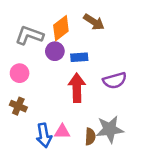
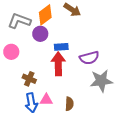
blue rectangle: (79, 57) -> (61, 47), moved
brown cross: (18, 106) -> (29, 79), moved
gray star: (110, 129) -> (101, 81), moved

